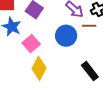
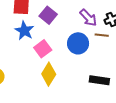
black rectangle: (90, 71) -> (99, 80), turned -48

